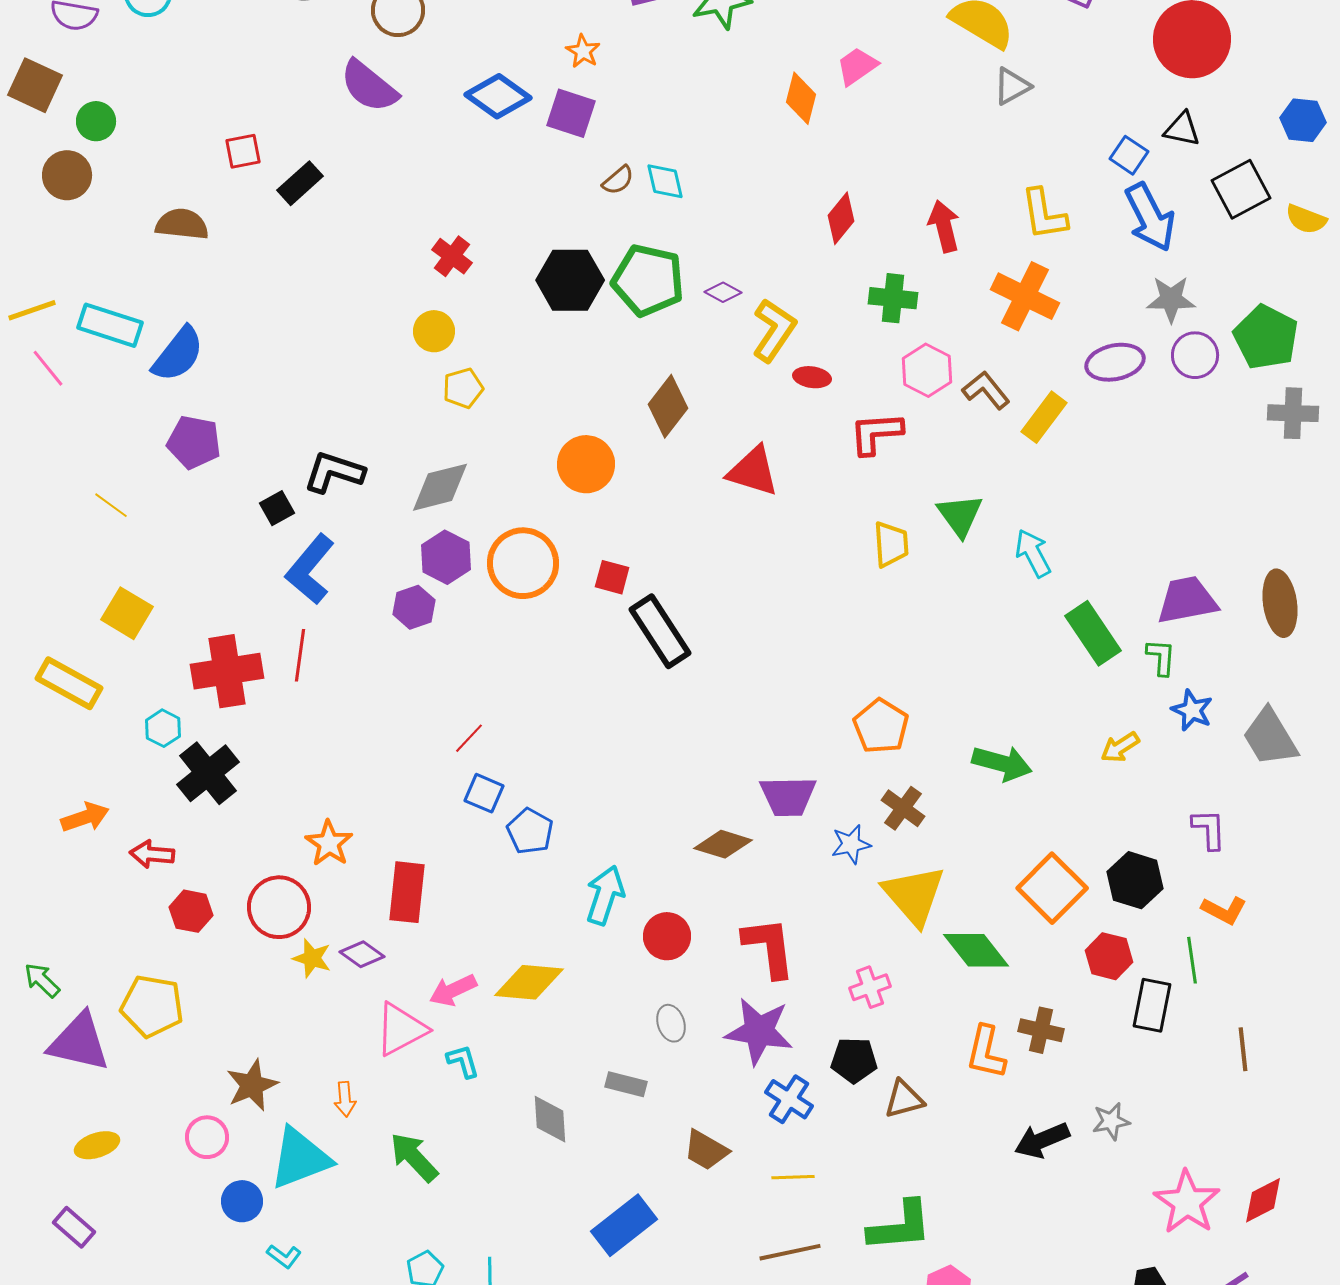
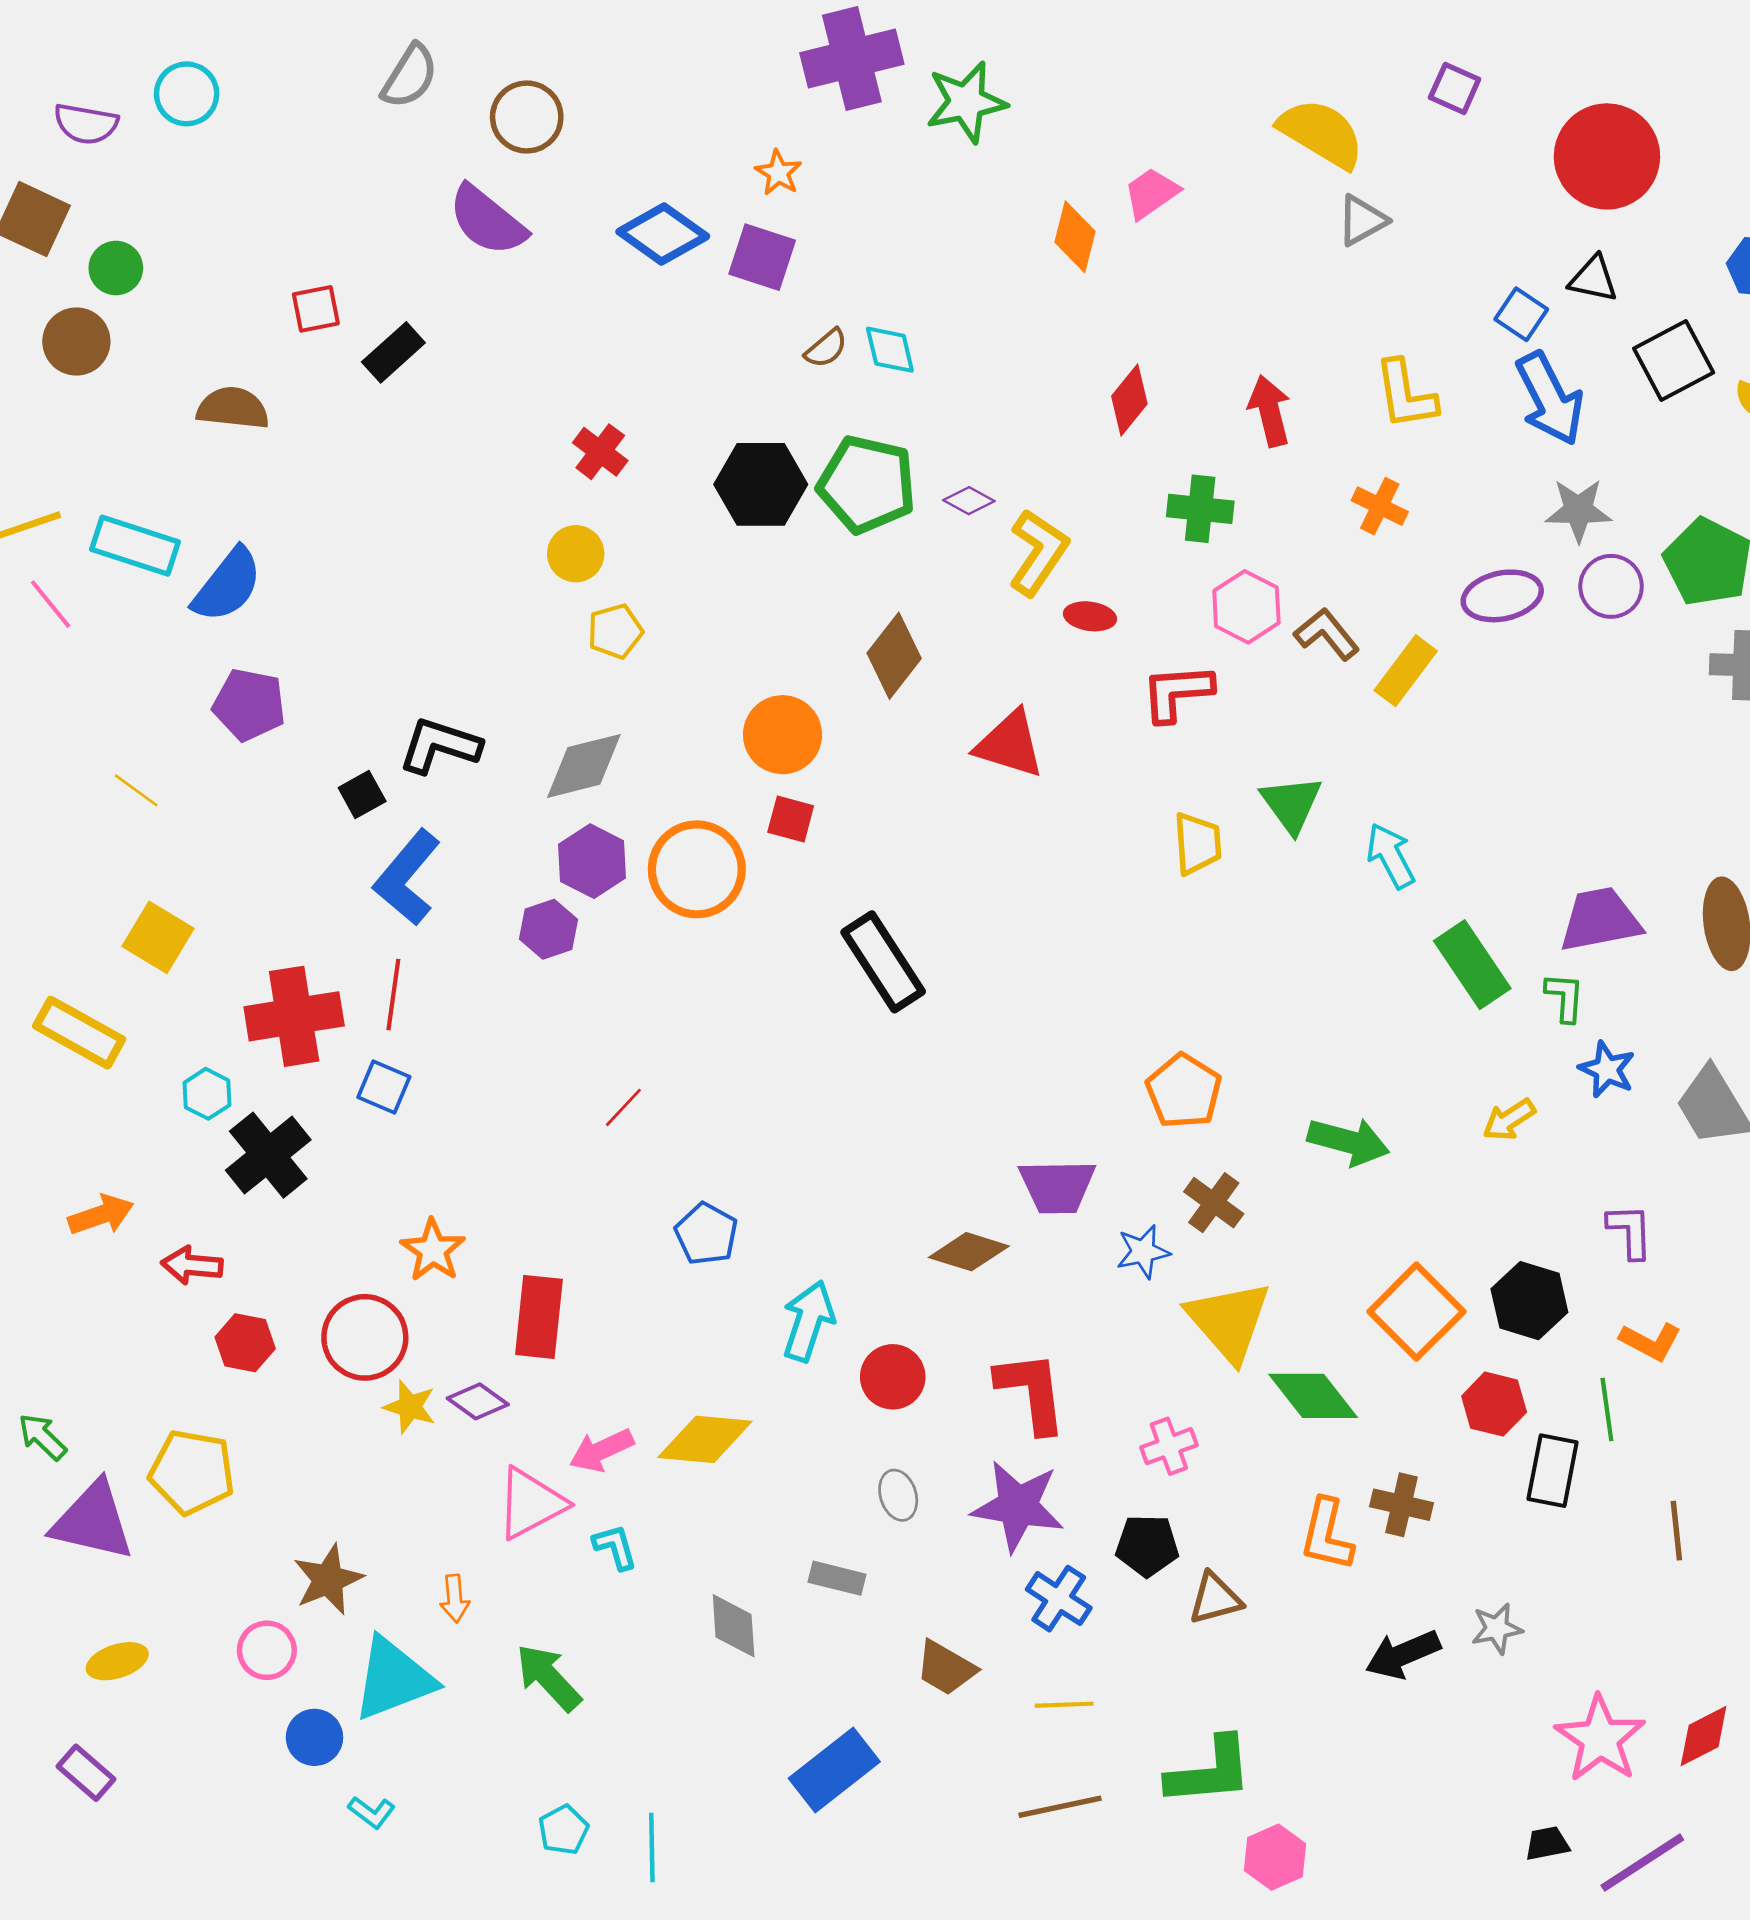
orange cross: (1025, 296) -> (1380, 506), size x0.6
red square: (612, 577) -> (791, 819), moved
blue square: (484, 793) -> (384, 1087), moved

